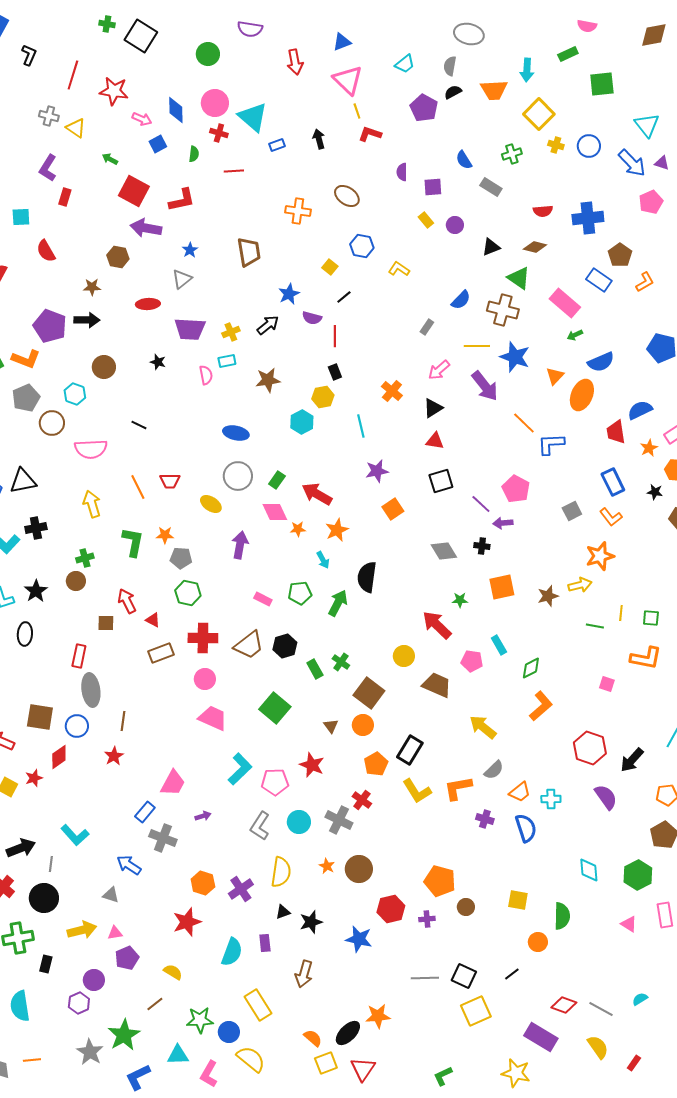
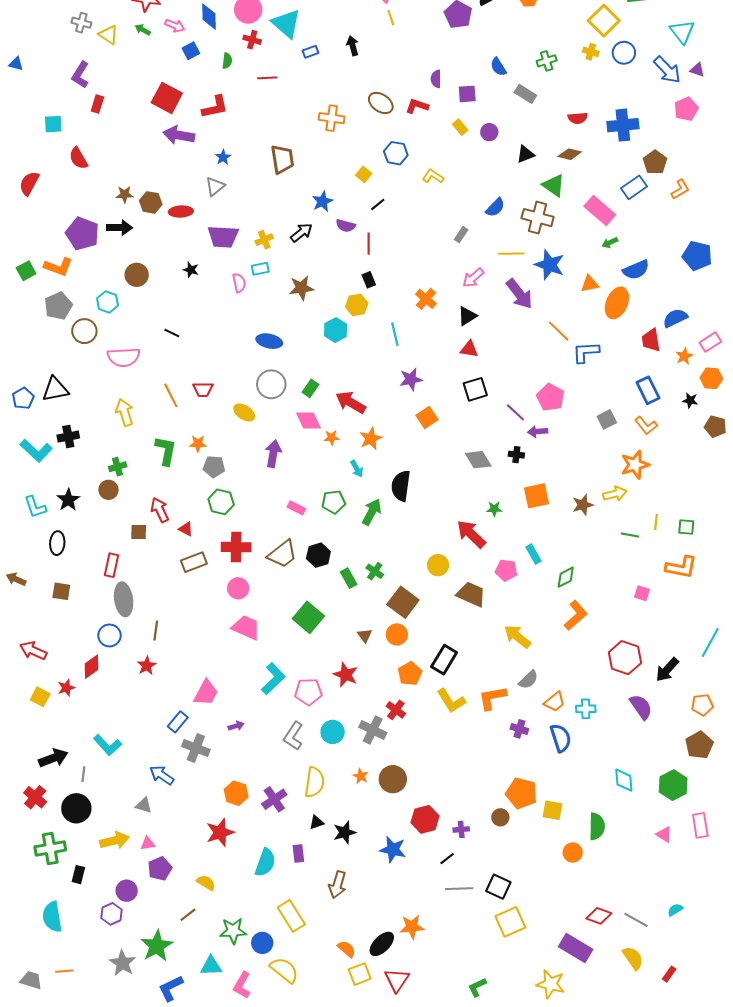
yellow square: (539, 114) -> (604, 21), moved
red L-shape: (370, 134) -> (417, 106), moved
green arrow: (110, 159) -> (143, 30), moved
brown hexagon: (118, 257) -> (151, 202), moved
blue rectangle: (599, 280) -> (634, 187), turned -70
orange triangle: (555, 376) -> (590, 284), turned 36
brown square: (40, 717) -> (61, 591), moved, size x0.7
orange pentagon: (440, 881) -> (521, 793), moved
black line: (512, 974) -> (447, 859), moved

